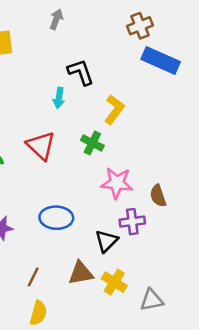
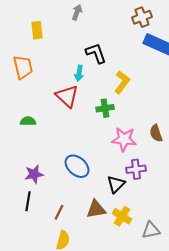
green cross: (92, 143) -> (105, 108), turned -36
red triangle: (41, 146) -> (67, 96), moved
brown semicircle: (158, 196) -> (156, 133), moved
blue ellipse: (56, 218) -> (77, 166), turned 40

